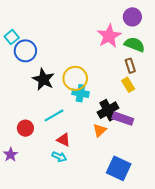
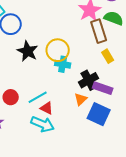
brown rectangle: (130, 66) -> (99, 31), moved, size x1.6
cyan line: (54, 115) -> (38, 97), moved
cyan arrow: (59, 157) -> (43, 124), size x1.6
blue square: (119, 168) -> (99, 114), moved

